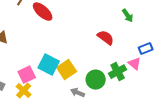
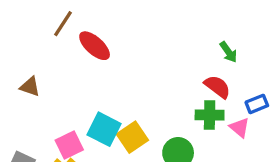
red semicircle: (106, 38) -> (217, 87), moved
green cross: (118, 72) -> (210, 115), moved, turned 30

